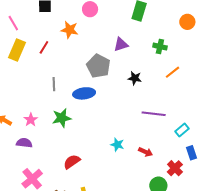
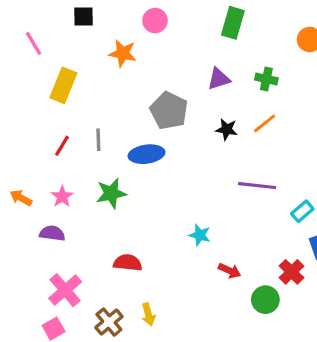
purple triangle: (121, 44) -> (219, 79), moved
red line: (44, 47) -> (62, 146), moved
yellow rectangle: (17, 50) -> (63, 85), moved
orange line: (173, 72) -> (265, 123), moved
red arrow: (146, 152) -> (230, 271), moved
red semicircle: (72, 162) -> (128, 263), turned 42

